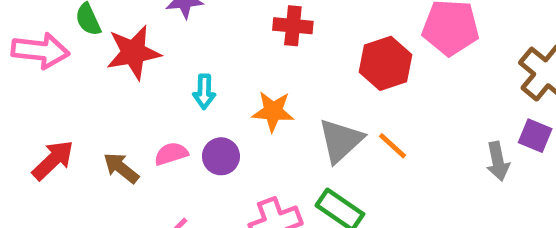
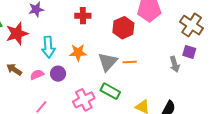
cyan arrow: (204, 92) -> (48, 47), size x1.5
orange line: (392, 146) -> (130, 62), turned -40
brown arrow: (121, 168) -> (14, 69), moved

